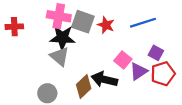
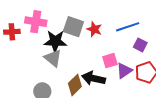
pink cross: (59, 16) -> (36, 22), moved
purple square: (156, 53) -> (140, 45), moved
pink square: (123, 60) -> (110, 61), turned 35

